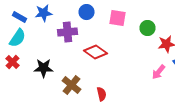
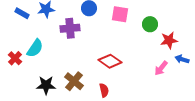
cyan semicircle: (18, 38) -> (35, 48), moved
red diamond: (96, 52) -> (110, 61), moved
black star: (44, 68) -> (46, 85), moved

